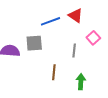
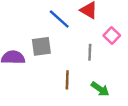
blue line: (50, 21) -> (59, 19), turned 66
green arrow: (81, 82) -> (100, 89), turned 126

